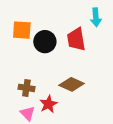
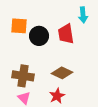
brown cross: (26, 88) -> (23, 76), size x1.5
red star: (48, 104) -> (57, 96), moved

